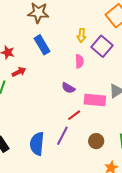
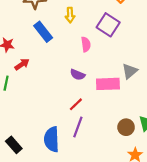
yellow arrow: (81, 35) -> (70, 15), moved
red line: (74, 115) -> (76, 104), moved
brown circle: (96, 141) -> (126, 127), moved

